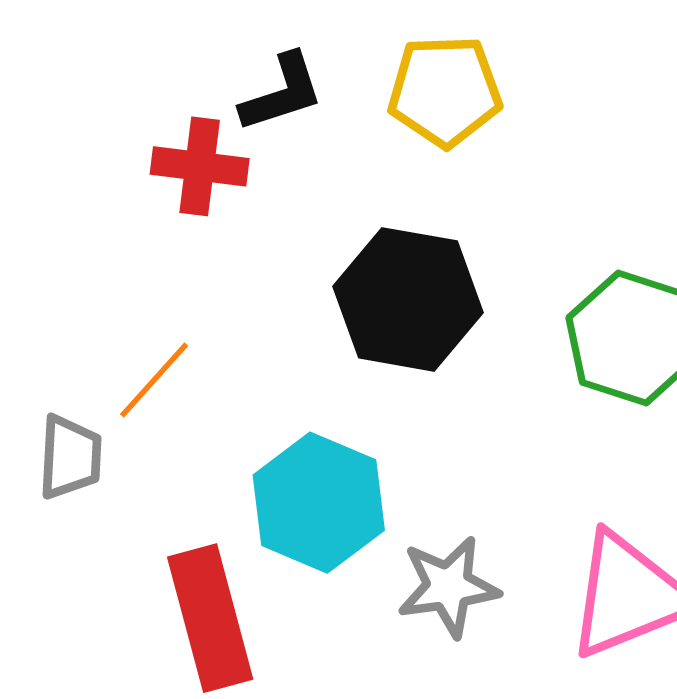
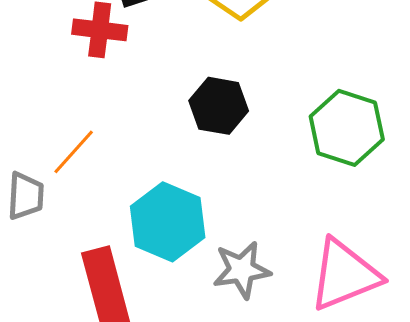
black hexagon: (408, 299) -> (219, 106), size x0.7

